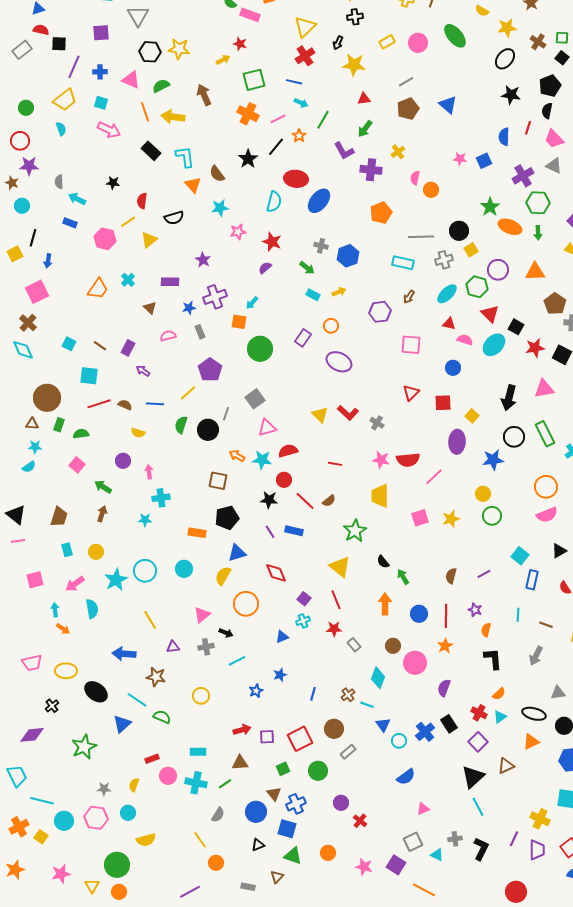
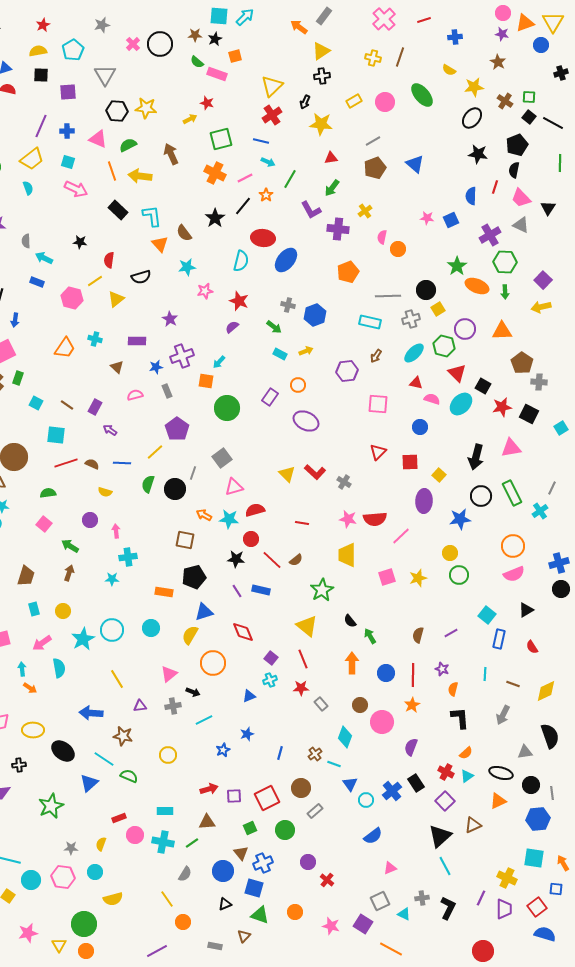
black square: (59, 44) -> (41, 75), moved
cyan cross: (128, 280) -> (95, 339), turned -32
green rectangle: (59, 425) -> (18, 378), moved
black cross: (52, 706) -> (19, 765), turned 32

